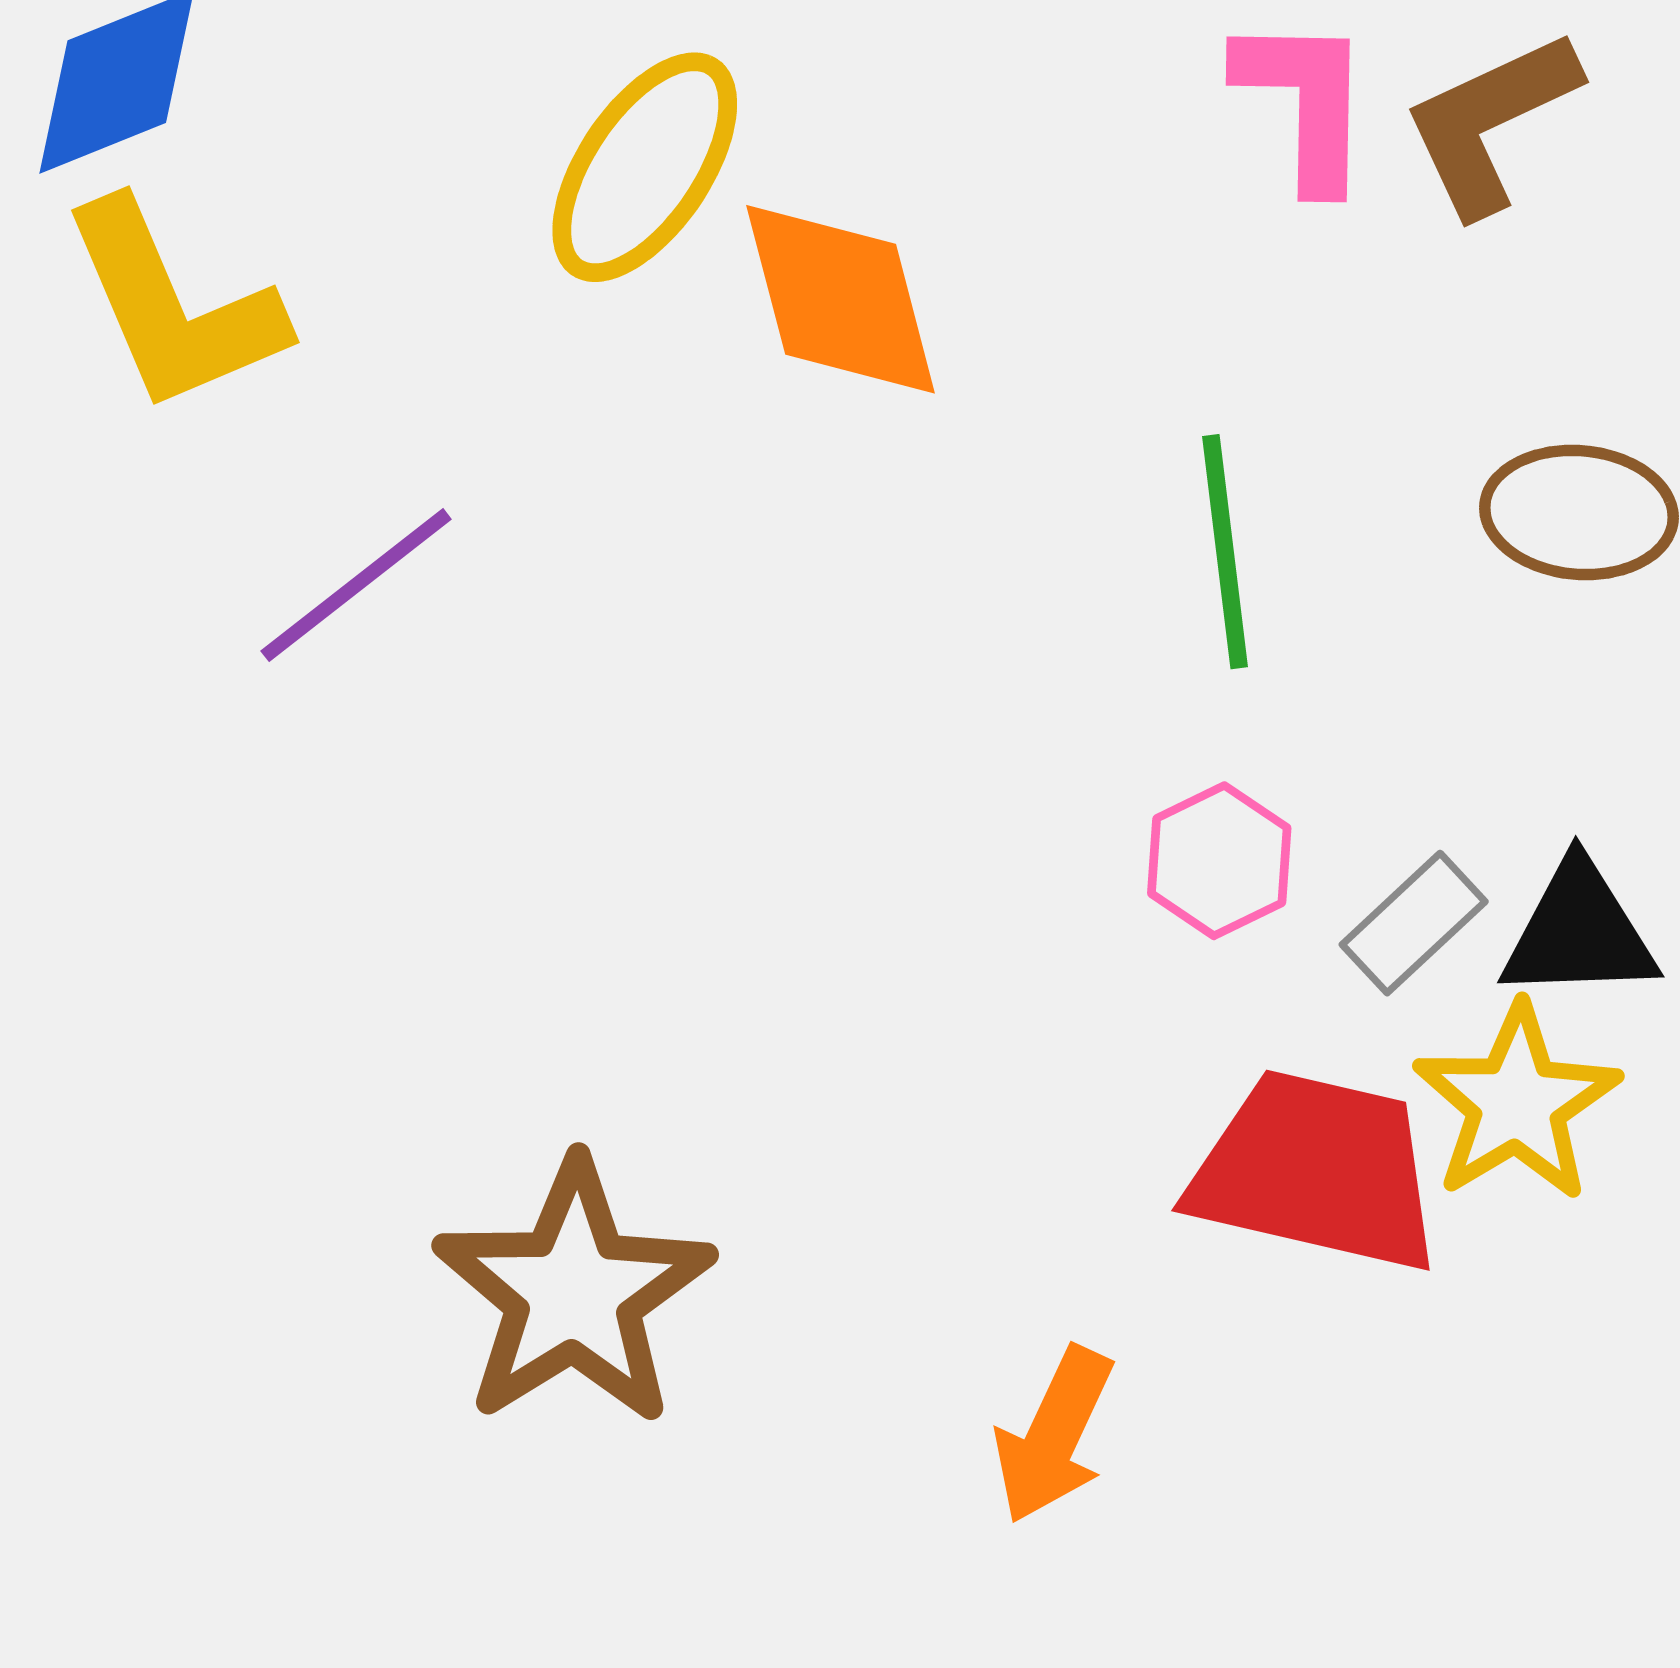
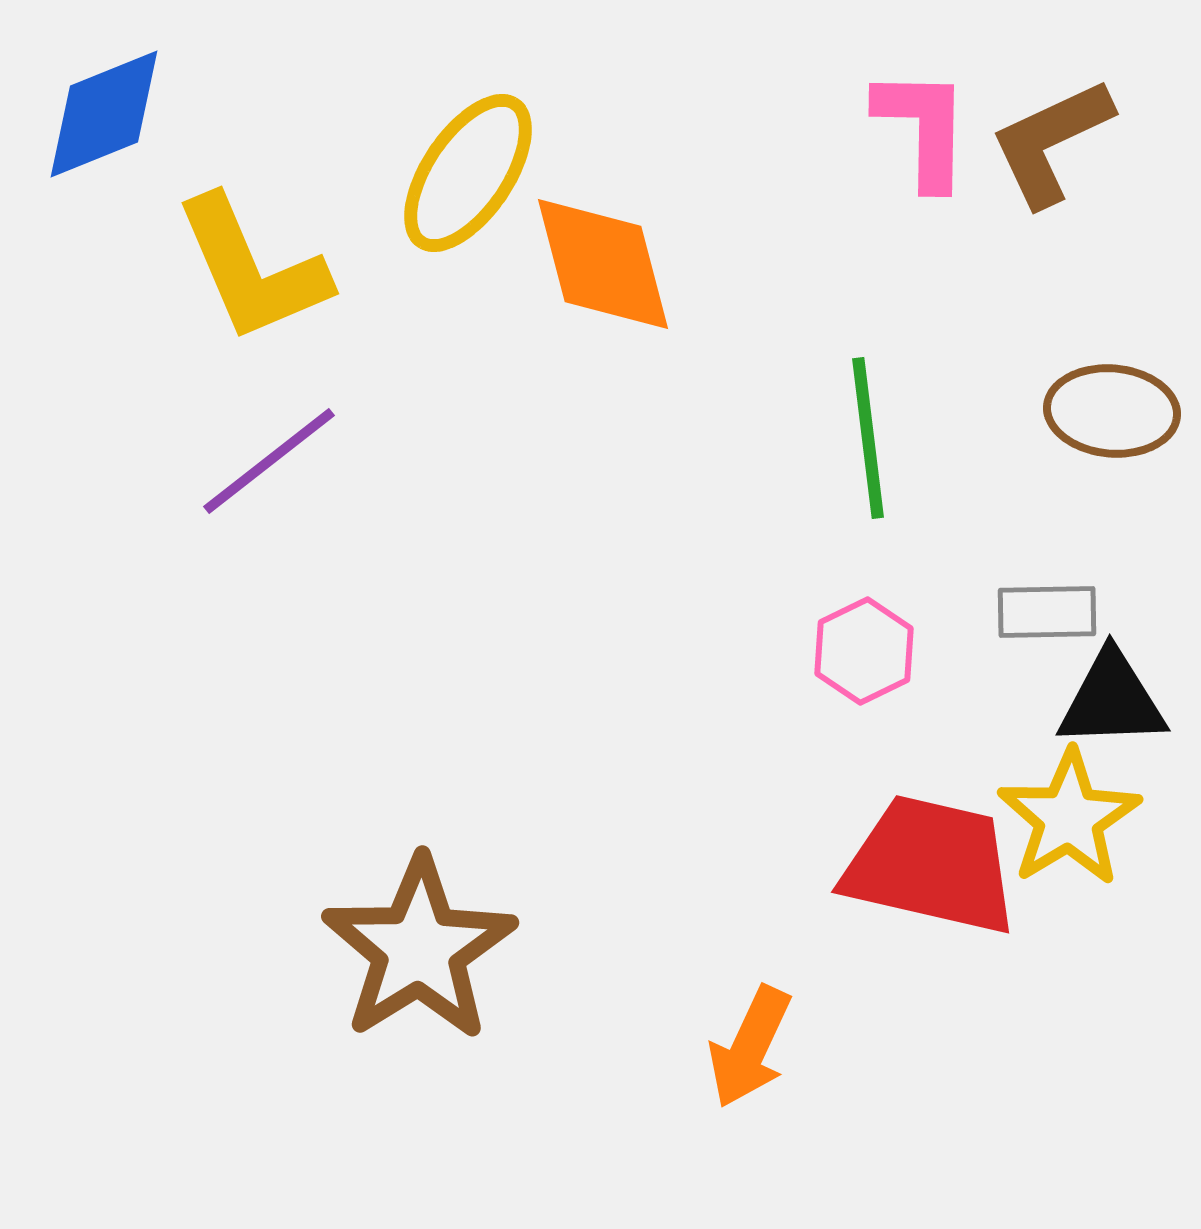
yellow L-shape: (173, 307) -> (252, 269), moved
gray rectangle: (1414, 923) -> (1047, 612), moved, turned 42

